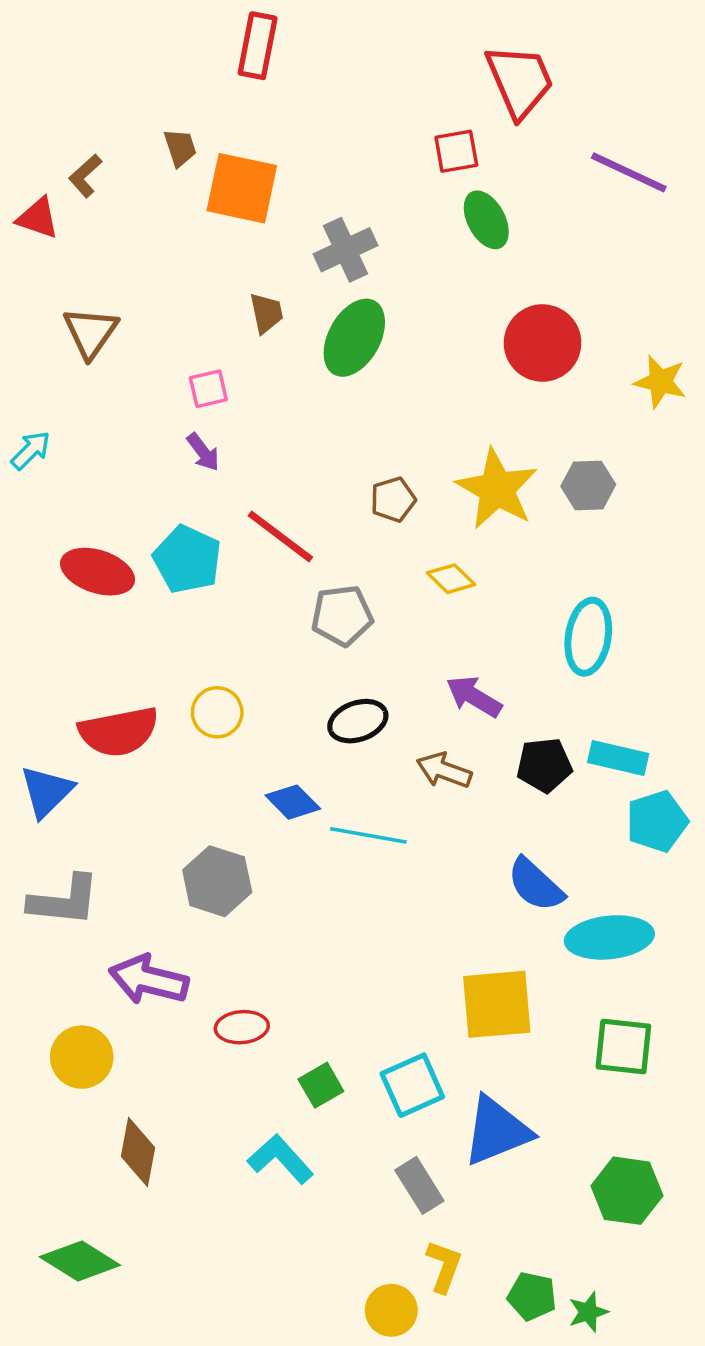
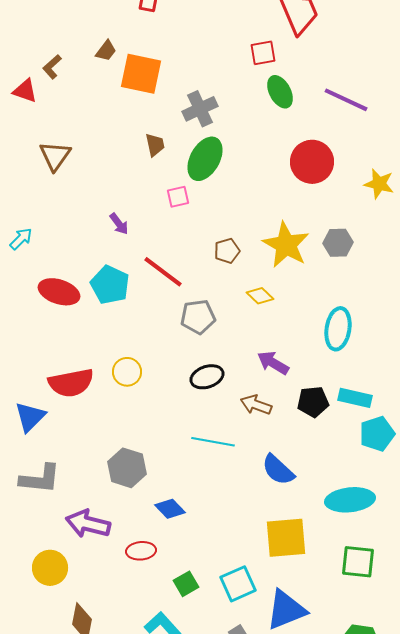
brown trapezoid: (180, 148) -> (106, 51), turned 55
purple line: (629, 172) -> (346, 100), moved
pink square: (208, 389) -> (178, 197), moved
cyan arrow: (31, 450) -> (21, 239), moved
blue diamond: (293, 802) -> (170, 509), moved
blue semicircle: (535, 885) -> (278, 470), moved

